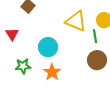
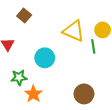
brown circle: (97, 60) -> (84, 94), moved
orange star: (52, 72) -> (33, 94), moved

